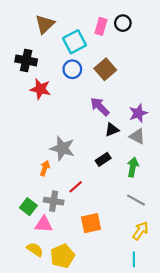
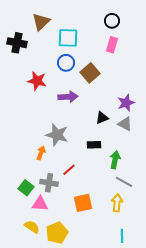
pink rectangle: (101, 26) -> (112, 45), moved
cyan square: (75, 42) -> (68, 38), turned 30
black cross: (26, 60) -> (17, 43), moved
brown square: (105, 69) -> (90, 73), moved
purple arrow: (100, 107) -> (68, 97), moved, turned 132
black rectangle: (103, 159) -> (94, 145), turned 32
green arrow: (133, 167) -> (115, 160), moved
yellow arrow: (140, 231) -> (117, 203), moved, turned -30

